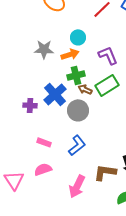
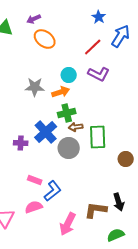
purple L-shape: (108, 55) -> (99, 74), moved, turned 140
green rectangle: (107, 85) -> (98, 137), moved, turned -60
brown arrow: (85, 89) -> (76, 127), turned -32
blue L-shape: (77, 145) -> (53, 191), moved

